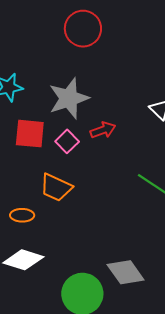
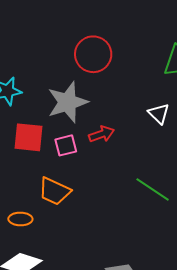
red circle: (83, 29) -> (93, 54), moved
pink square: (67, 141) -> (66, 145), turned 30

